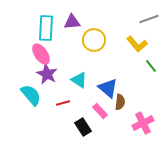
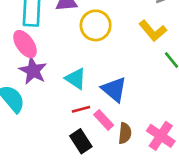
brown semicircle: (120, 102) -> (125, 133), moved
red line: (63, 103) -> (81, 109), moved
pink cross: (143, 123) -> (161, 136), turned -30

